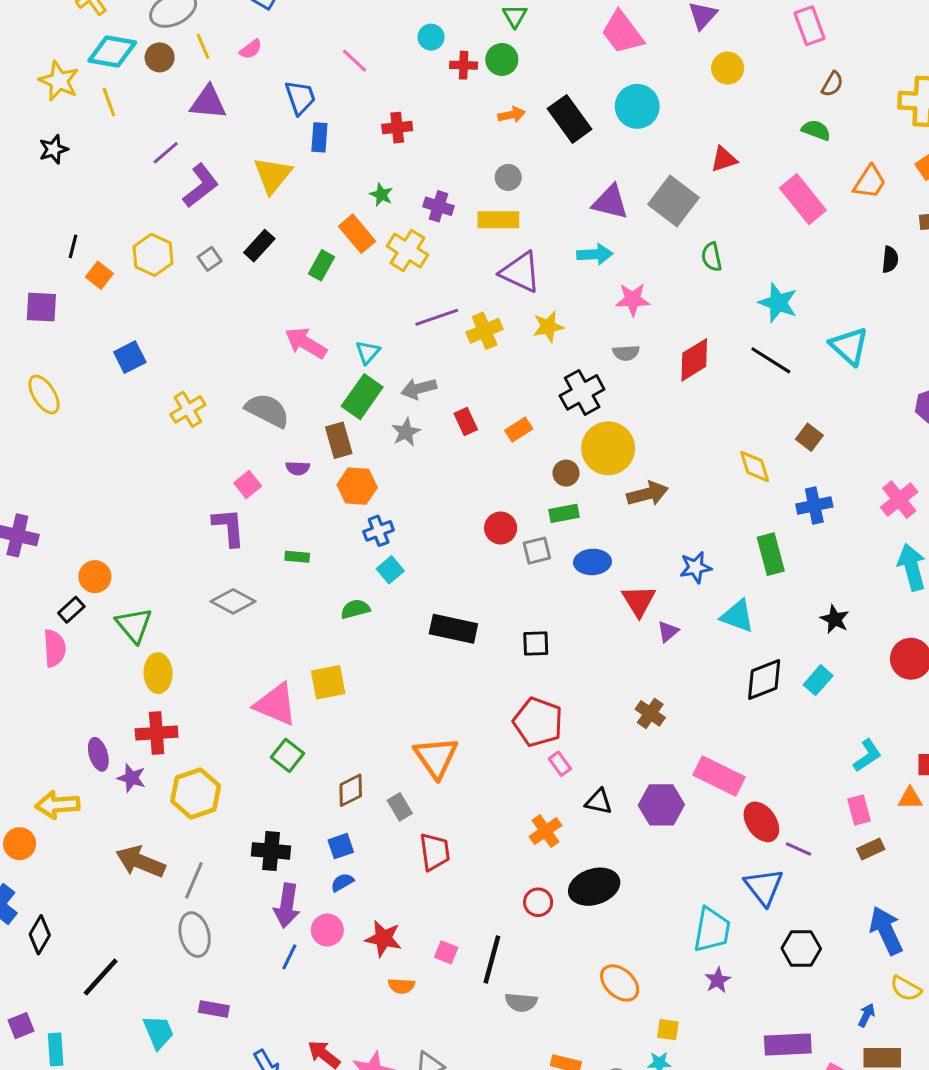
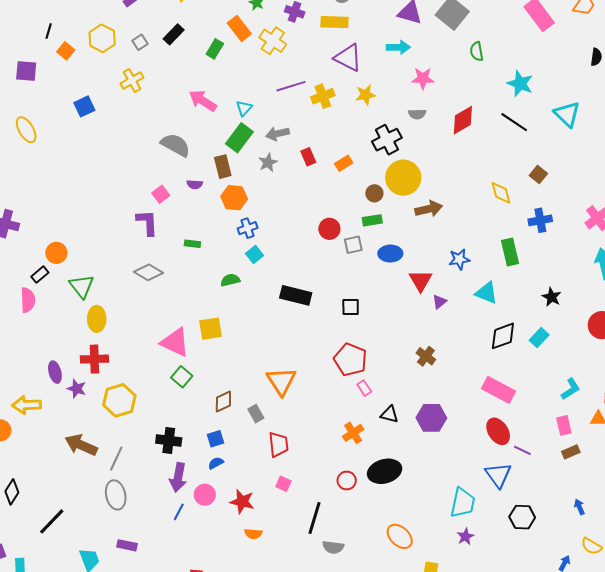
yellow cross: (188, 409) -> (132, 80), moved
pink rectangle: (719, 776) -> (499, 390), moved
blue arrow: (886, 931) -> (579, 507), size x0.5
pink square: (446, 952) -> (283, 484), moved

